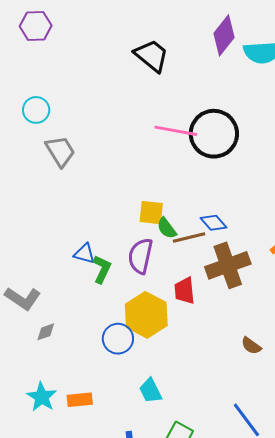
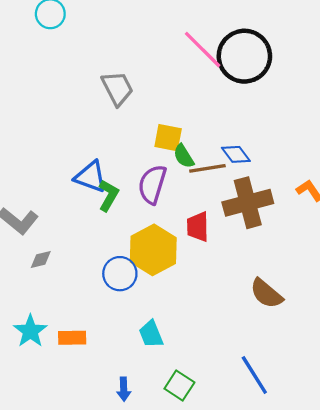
pink line: (176, 131) -> (203, 50), turned 30
gray trapezoid: (60, 151) -> (117, 88), moved
blue triangle: (84, 254) -> (91, 177), size x1.4
brown semicircle: (251, 346) -> (266, 294), size x1.5

